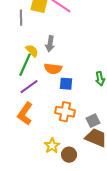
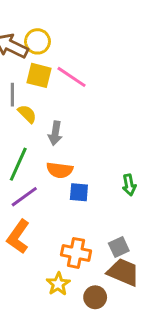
yellow semicircle: (32, 51) -> (27, 114), moved
orange cross: (65, 112) -> (76, 253), moved
brown circle: (69, 155) -> (95, 297), moved

